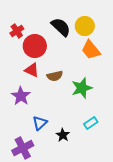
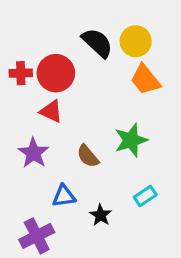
red cross: (17, 31) -> (21, 73), moved, turned 32
brown semicircle: (55, 76) -> (88, 156), moved, turned 63
blue triangle: (40, 123) -> (64, 196), turned 35

